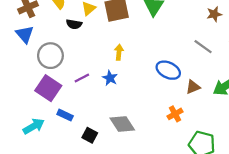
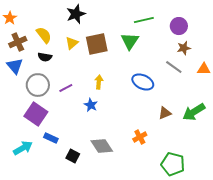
black semicircle: (74, 24) -> (45, 57), moved
gray line: (203, 47) -> (174, 67), moved
blue ellipse: (168, 70) -> (143, 82), moved
purple line: (82, 78) -> (66, 88), moved
orange cross: (175, 114) -> (140, 137), moved

